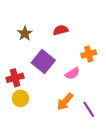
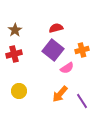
brown star: (25, 33) -> (15, 30), moved
purple square: (43, 62) -> (53, 50), moved
red cross: (15, 78) -> (14, 54), moved

